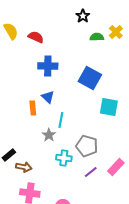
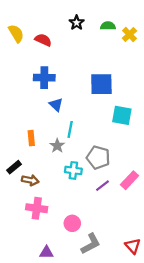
black star: (83, 16) -> (77, 23), moved
green semicircle: (97, 37) -> (108, 26), moved
blue cross: (48, 66) -> (44, 78), moved
blue square: (90, 78) -> (101, 84), turned -30
orange rectangle: (33, 108) -> (31, 138), moved

